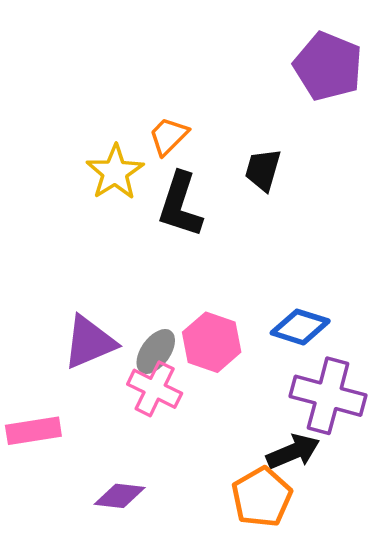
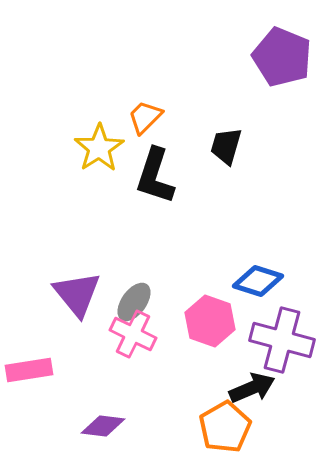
purple triangle: (89, 342) -> (77, 294), turned -46
pink hexagon: (212, 342) -> (210, 321), moved

